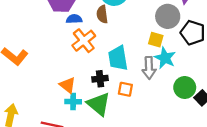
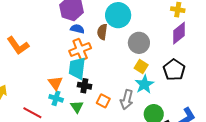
gray circle: (168, 16) -> (139, 43), moved
cyan trapezoid: (118, 58) -> (77, 68), moved
gray arrow: (149, 68) -> (127, 100), moved
green triangle: (99, 104) -> (77, 107), size x0.6

